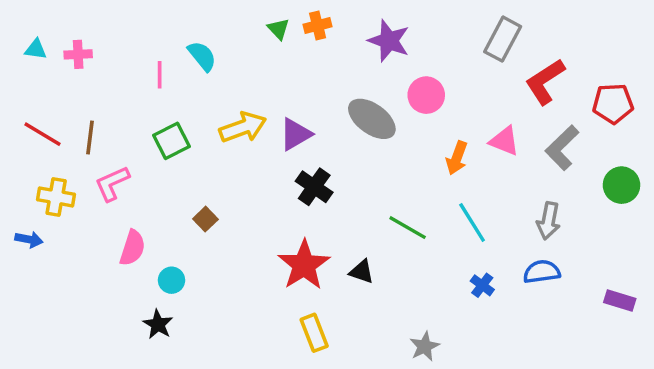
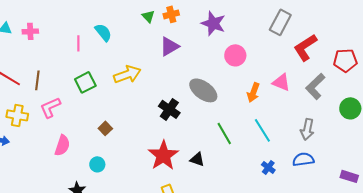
gray ellipse: (372, 119) -> (203, 90), moved
purple triangle: (295, 134) -> (169, 46), moved
green line: (408, 228) -> (224, 133), turned 30
cyan circle: (172, 280) -> (97, 164), moved

